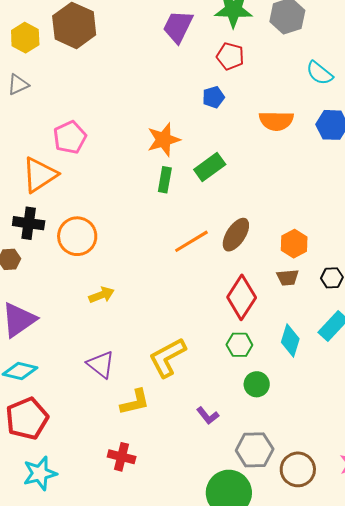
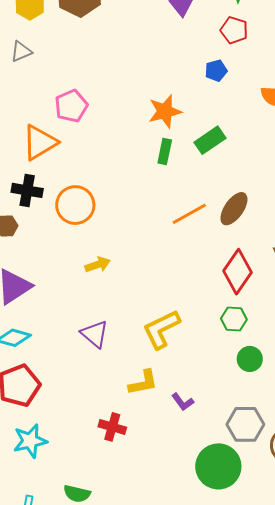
yellow L-shape: (135, 402) -> (143, 383), moved
purple L-shape: (208, 416) -> (183, 402), moved

